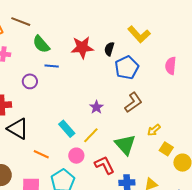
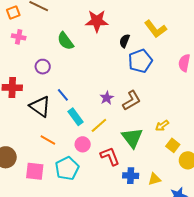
green semicircle: (41, 44) -> (65, 41), moved
red star: (82, 47) -> (97, 21), moved
blue line: (52, 66) -> (63, 95), moved, turned 40
brown L-shape: (133, 102) -> (132, 100), moved
black triangle: (18, 129) -> (40, 106), moved

